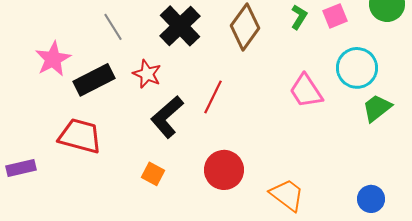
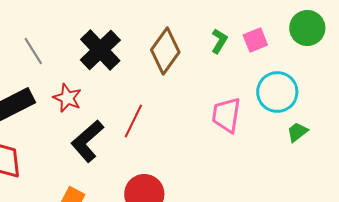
pink trapezoid: (306, 91) -> (226, 115), turned 42
green trapezoid: (377, 108) -> (297, 132), size x0.7

